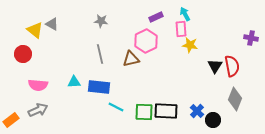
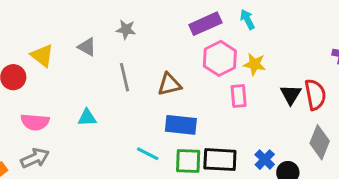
purple rectangle: (156, 17) -> (205, 24), size x1.5
gray triangle: (52, 24) -> (87, 47), moved
pink rectangle: (181, 29) -> (239, 96), moved
yellow triangle: (35, 30) -> (42, 56), moved
pink hexagon: (146, 41) -> (220, 58), moved
blue rectangle: (99, 87) -> (181, 125), moved

